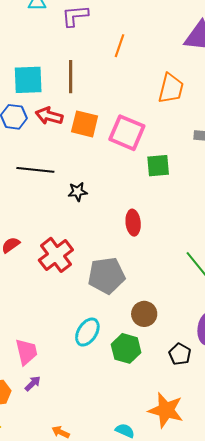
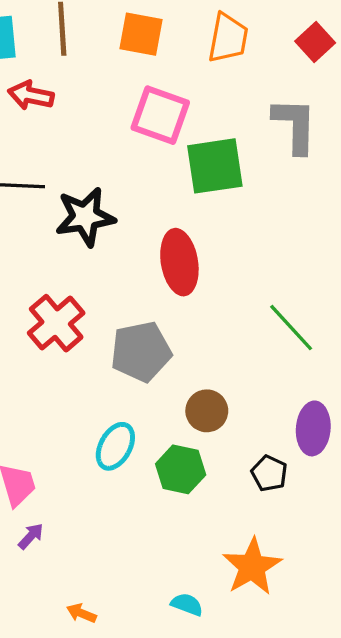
orange square: (85, 124) -> (141, 34), moved
green square: (158, 166) -> (215, 166), size x1.5
black star: (78, 192) -> (85, 217), size x1.8
red ellipse: (133, 223) -> (179, 262), size x1.5
orange star: (166, 410) -> (252, 567), turned 30

